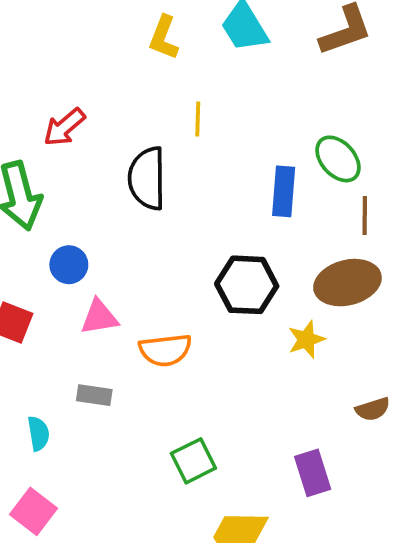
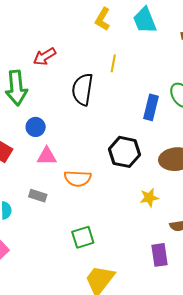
yellow star: (306, 339) -> (149, 198), moved
purple rectangle: (313, 473) -> (159, 255), moved

